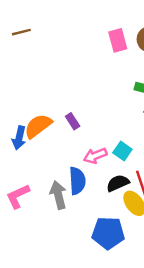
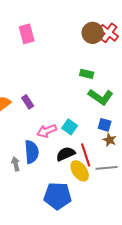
pink rectangle: (118, 40) -> (27, 34), moved
gray arrow: (58, 195) -> (16, 164), size x0.6

